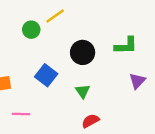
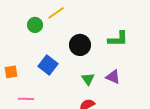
purple triangle: (137, 81) -> (113, 77), moved, turned -49
green triangle: (83, 91) -> (88, 79), moved

